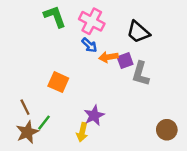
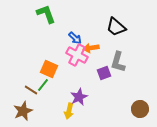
pink cross: (92, 21) -> (77, 55), moved
purple square: (125, 61) -> (104, 73), moved
brown line: (25, 107) -> (31, 90), moved, turned -32
green line: (44, 123) -> (43, 85), moved

